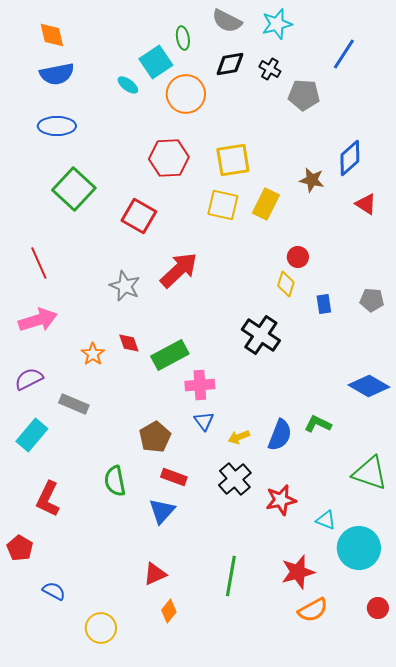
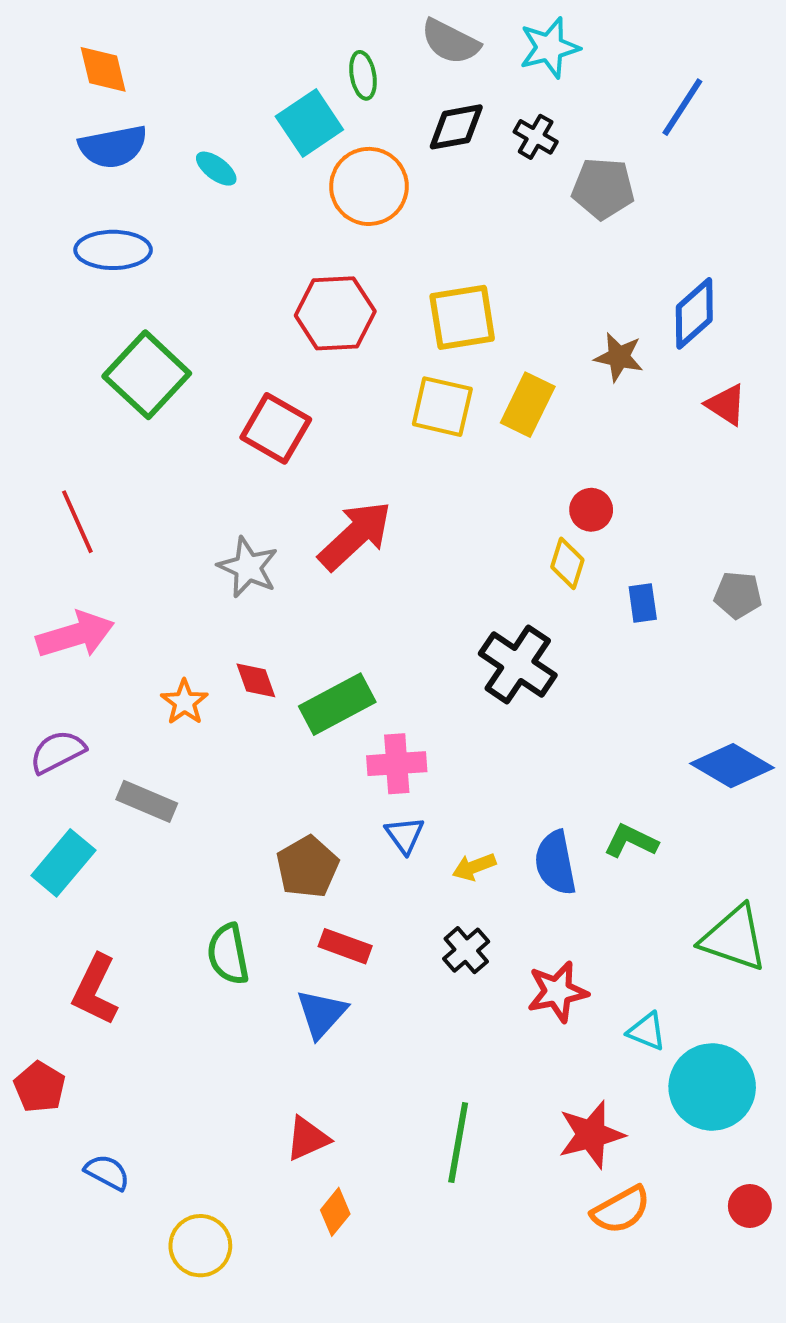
cyan ellipse: (128, 85) -> (216, 169), moved
blue semicircle: (280, 435) -> (555, 863), turned 148
black cross: (235, 479) -> (466, 950), size x0.7

